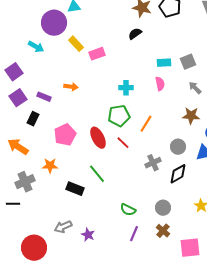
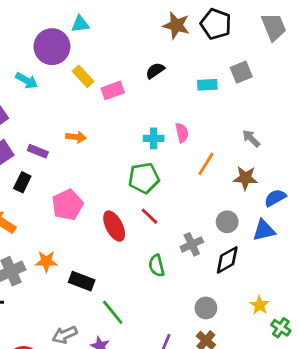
black semicircle: (135, 34) -> (155, 71), moved
gray square: (188, 62) -> (241, 72), moved
cyan rectangle: (164, 63) -> (207, 85), moved
pink semicircle: (160, 84) -> (182, 133), moved
orange line: (146, 124) -> (206, 164), moved
red ellipse: (98, 138) -> (114, 226), moved
orange star: (50, 166) -> (46, 261), moved
green line: (97, 174) -> (113, 312), moved
green semicircle: (128, 210) -> (157, 266), moved, turned 49

